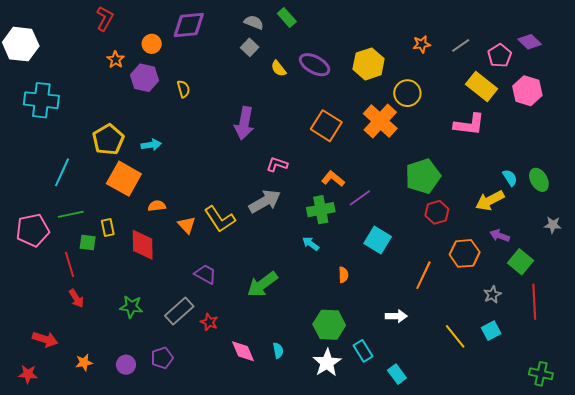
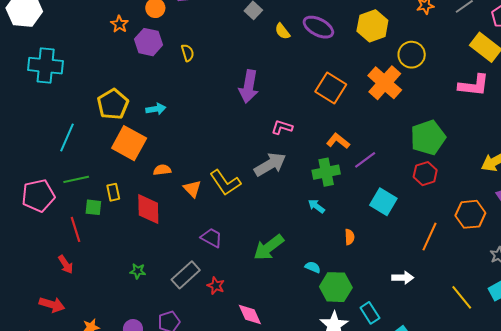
red hexagon: (437, 212) -> (425, 174), moved
red arrow: (76, 298) -> (66, 264), moved
green star: (131, 307) -> (138, 271), size x0.7
cyan semicircle: (278, 350) -> (313, 267), moved, turned -56

